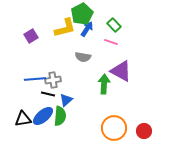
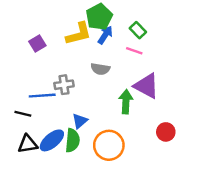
gray cross: (53, 80) -> (64, 85), moved
black line: (48, 94) -> (23, 114), moved
orange circle: (114, 128) -> (109, 145), moved
red circle: (144, 131) -> (166, 132), moved

